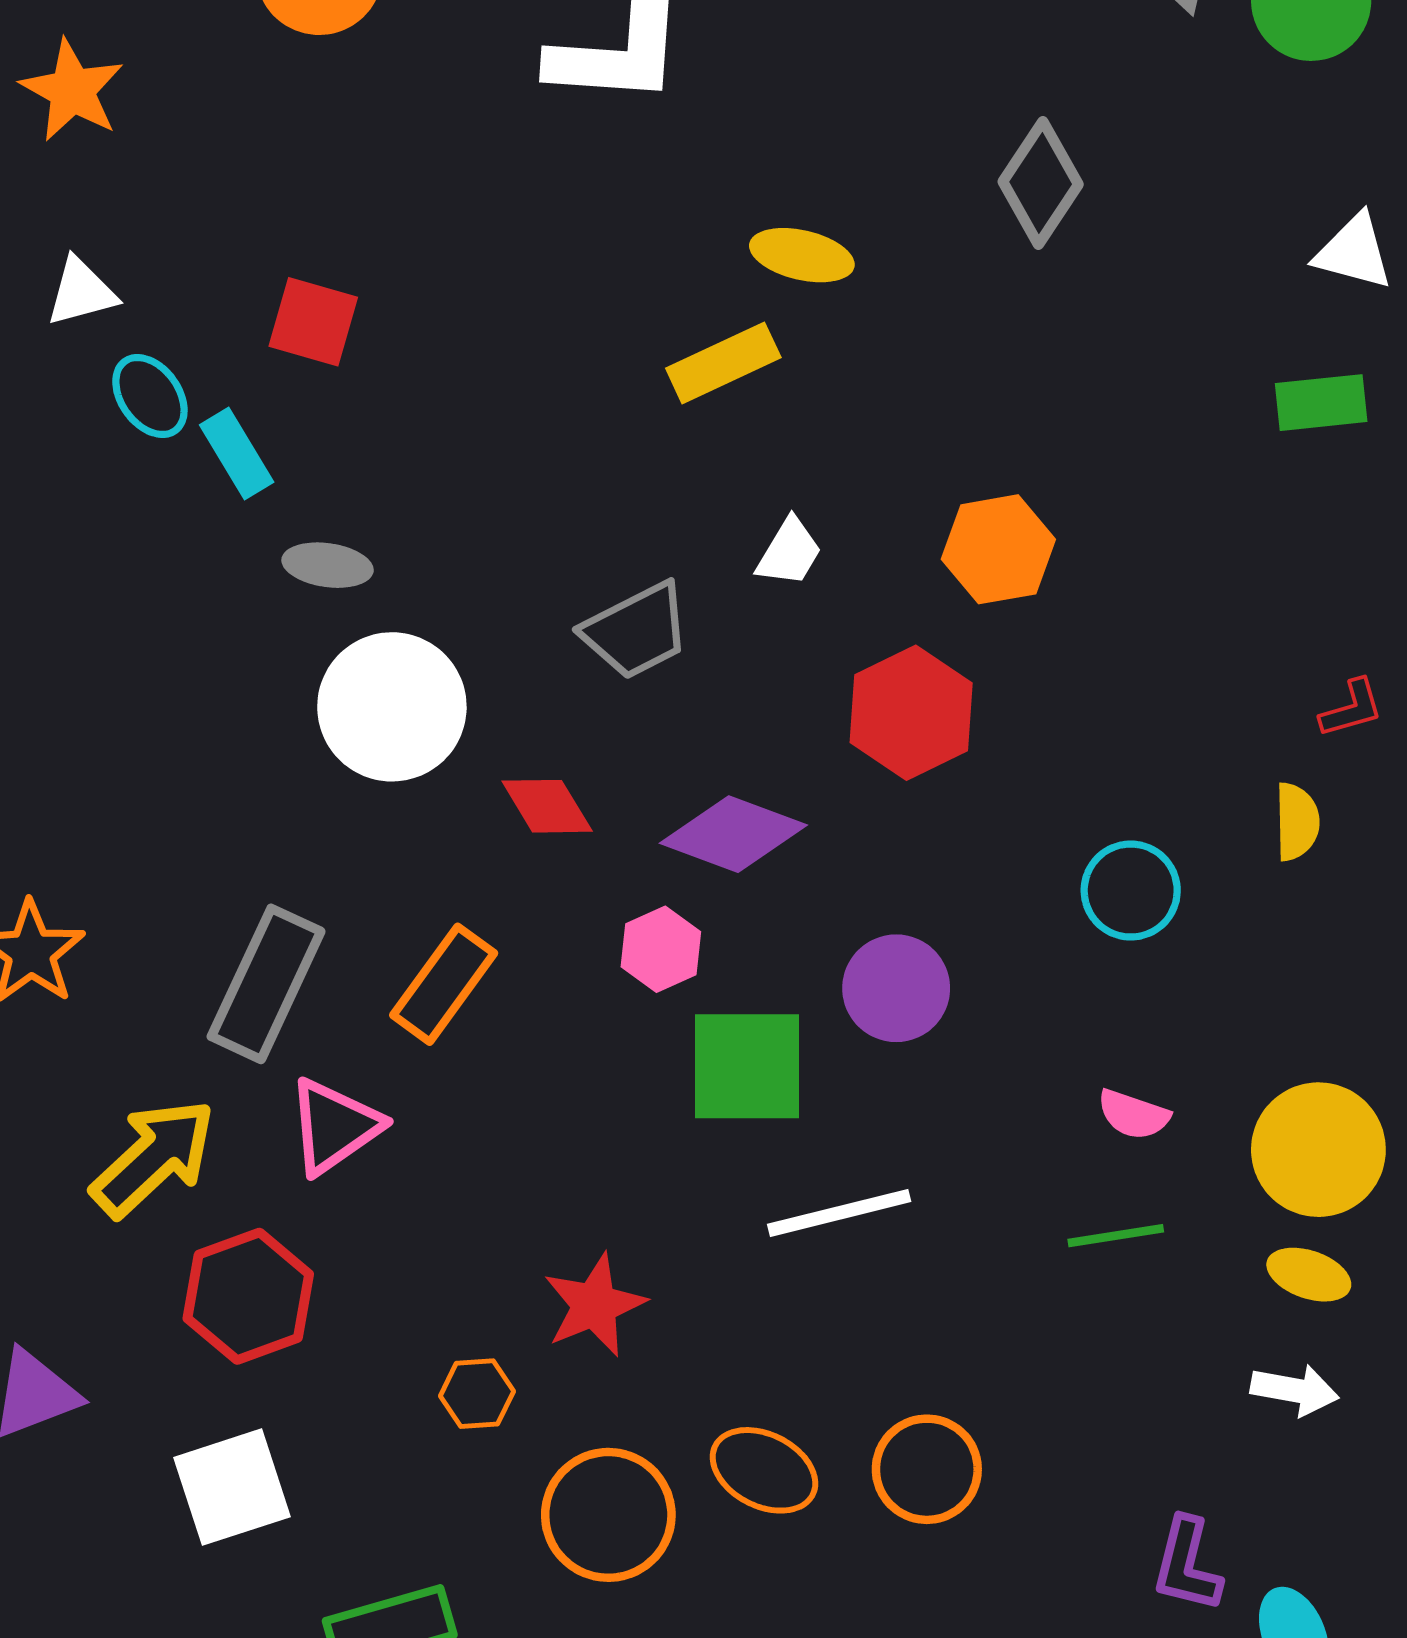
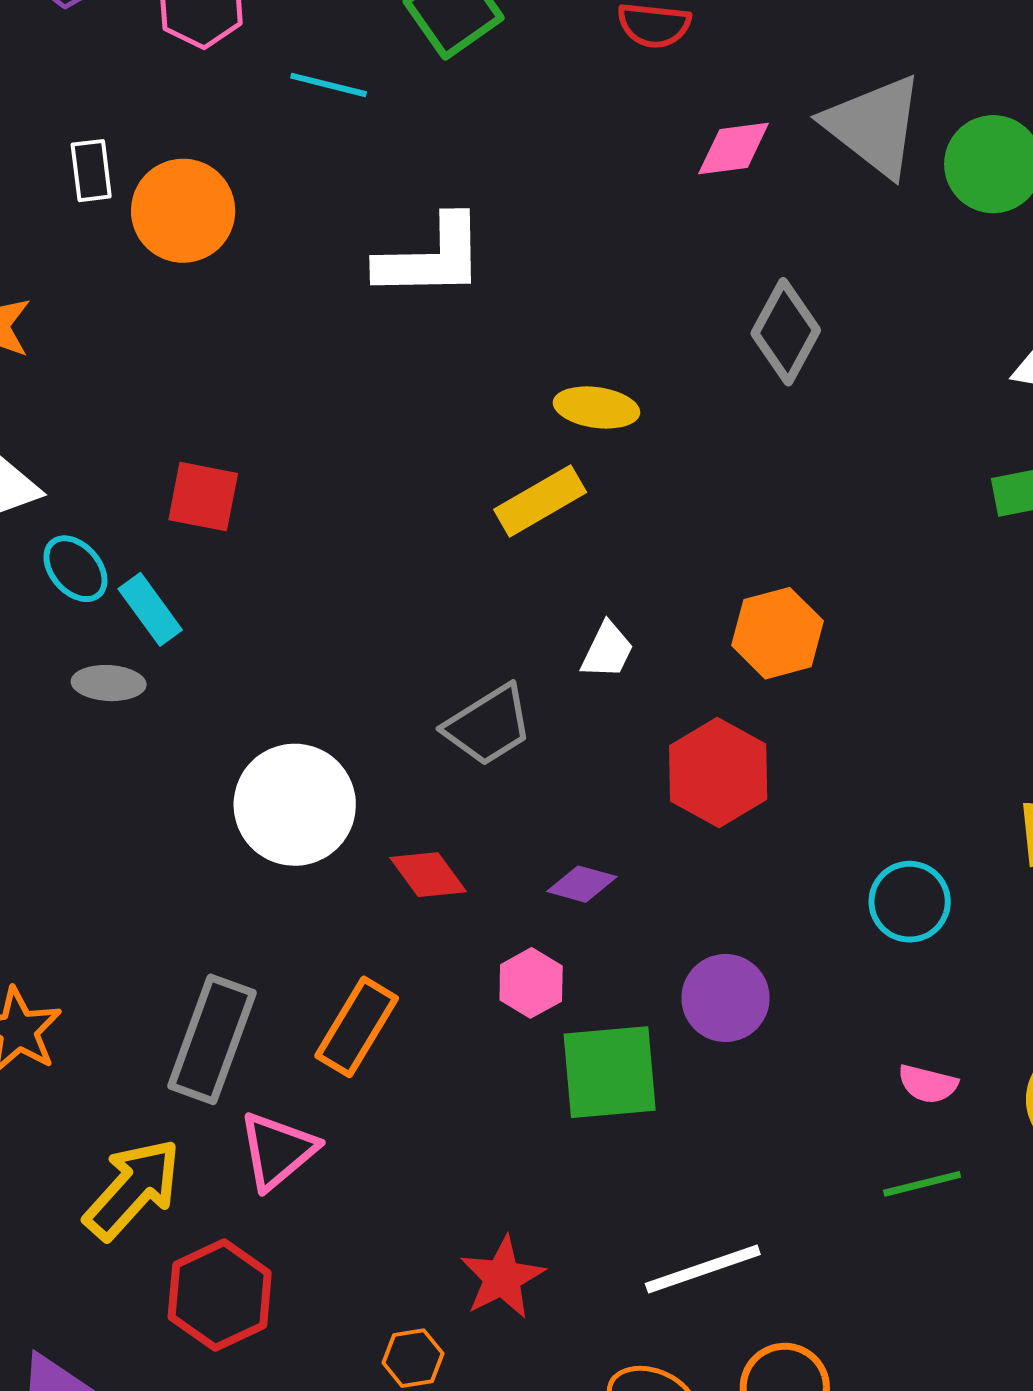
gray ellipse: (328, 565) -> (109, 683), moved
purple diamond: (733, 834) -> (582, 884), size x0.6
white line: (839, 1213) -> (703, 1269), moved

